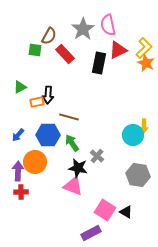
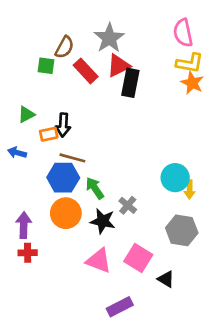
pink semicircle: (108, 25) -> (183, 33), moved
yellow L-shape: (144, 48) -> (190, 63), turned 55
red triangle: (118, 50) -> (118, 66), moved
brown line: (69, 117) -> (72, 158), moved
yellow arrow: (144, 126) -> (190, 189), moved
blue arrow: (18, 135) -> (17, 153), moved, turned 64
orange circle: (35, 162) -> (66, 213), moved
pink triangle: (73, 186) -> (99, 261), moved
pink square: (105, 210) -> (138, 258), moved

